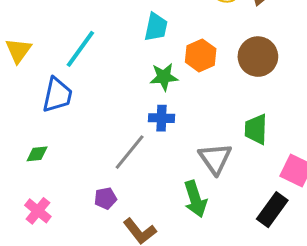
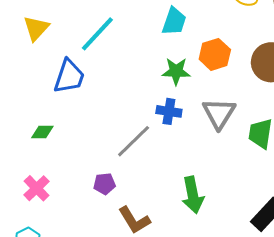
gray triangle: (215, 158) -> (219, 113), moved

